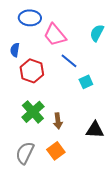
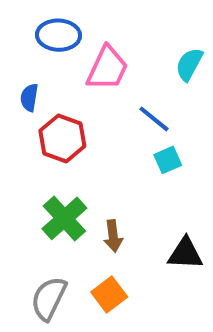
pink trapezoid: (55, 35) -> (107, 68), turned -115
blue line: (69, 61) -> (154, 119), moved

